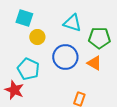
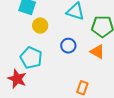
blue circle: (65, 57) -> (68, 46), size x0.6

